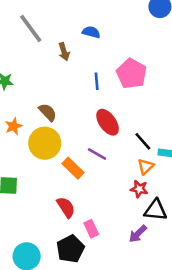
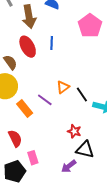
brown arrow: (64, 52) -> (29, 17), size x1.6
pink pentagon: (132, 74) -> (90, 26), moved
red ellipse: (108, 122) -> (28, 47), moved
orange triangle: (146, 167) -> (63, 87), moved

